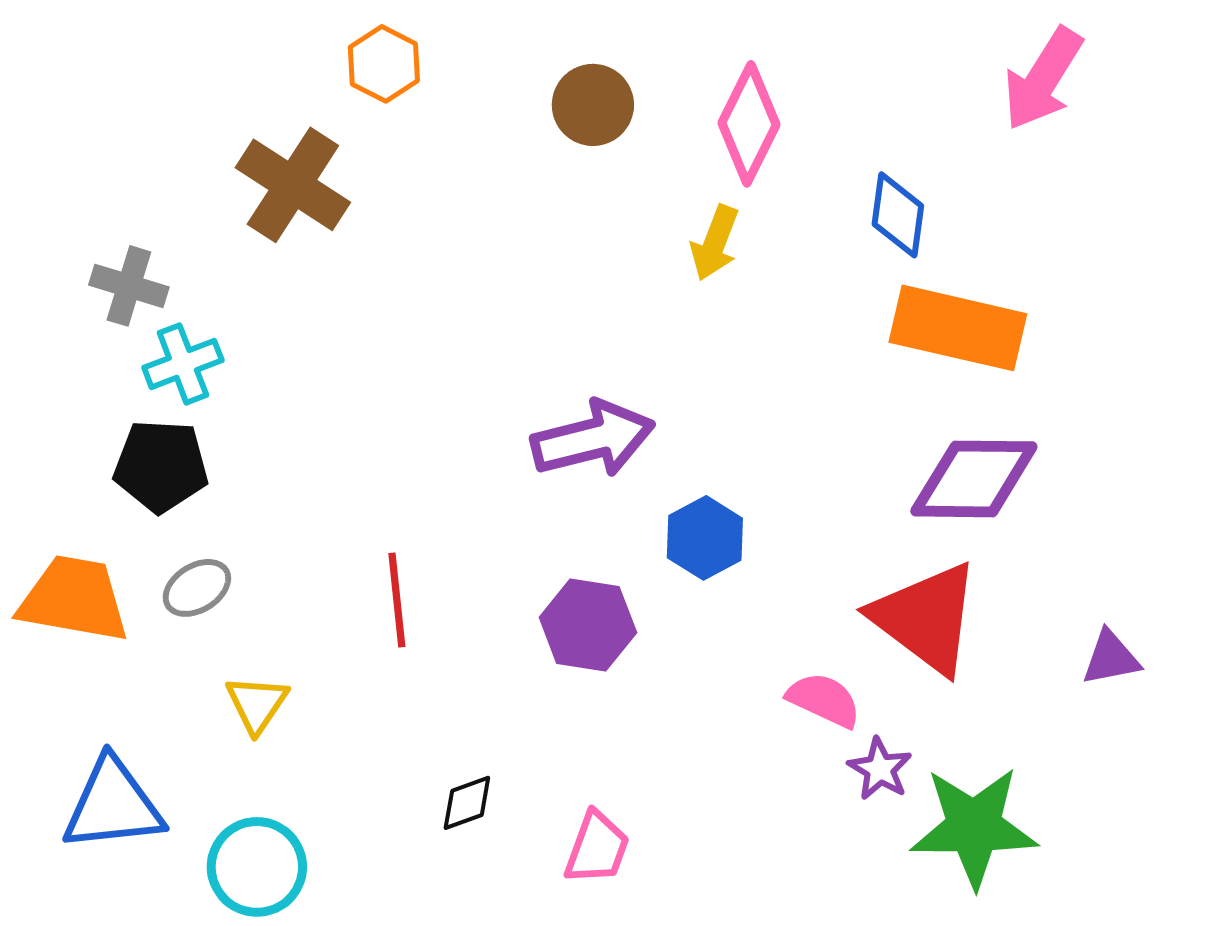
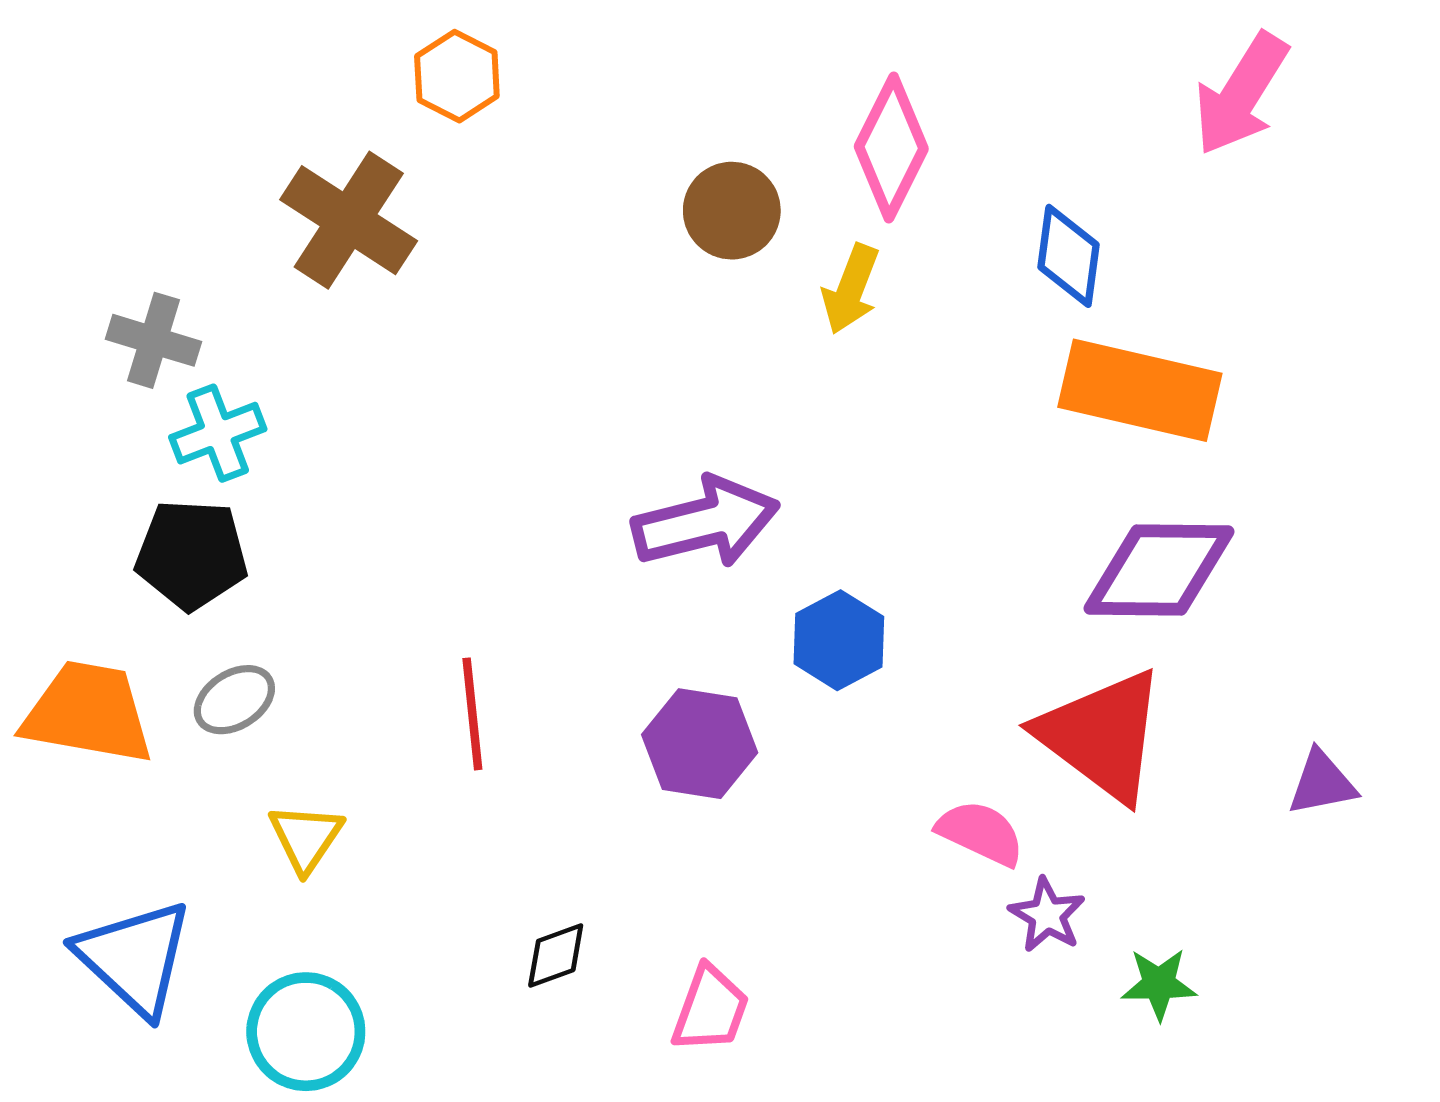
brown circle: (593, 105) -> (732, 211), moved
blue triangle: (113, 805) -> (134, 958), turned 49
green star: (974, 827) -> (1159, 984), size x0.5

